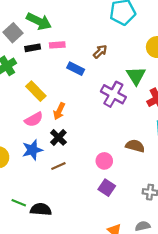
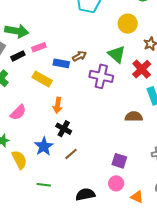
brown arrow: (100, 52) -> (79, 56), moved, turned 32
yellow rectangle: (36, 91) -> (42, 79), moved
pink semicircle: (34, 119) -> (18, 112), moved
pink circle: (104, 161) -> (116, 183), moved
green line: (19, 203) -> (44, 185), moved
black semicircle: (41, 209) -> (85, 194), moved

